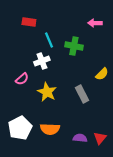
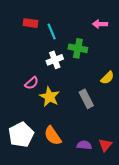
cyan line: (49, 40) -> (52, 31), moved
white cross: (42, 61) -> (55, 60), moved
pink semicircle: (22, 79) -> (32, 83), moved
orange semicircle: (50, 129) -> (53, 136), turned 54

